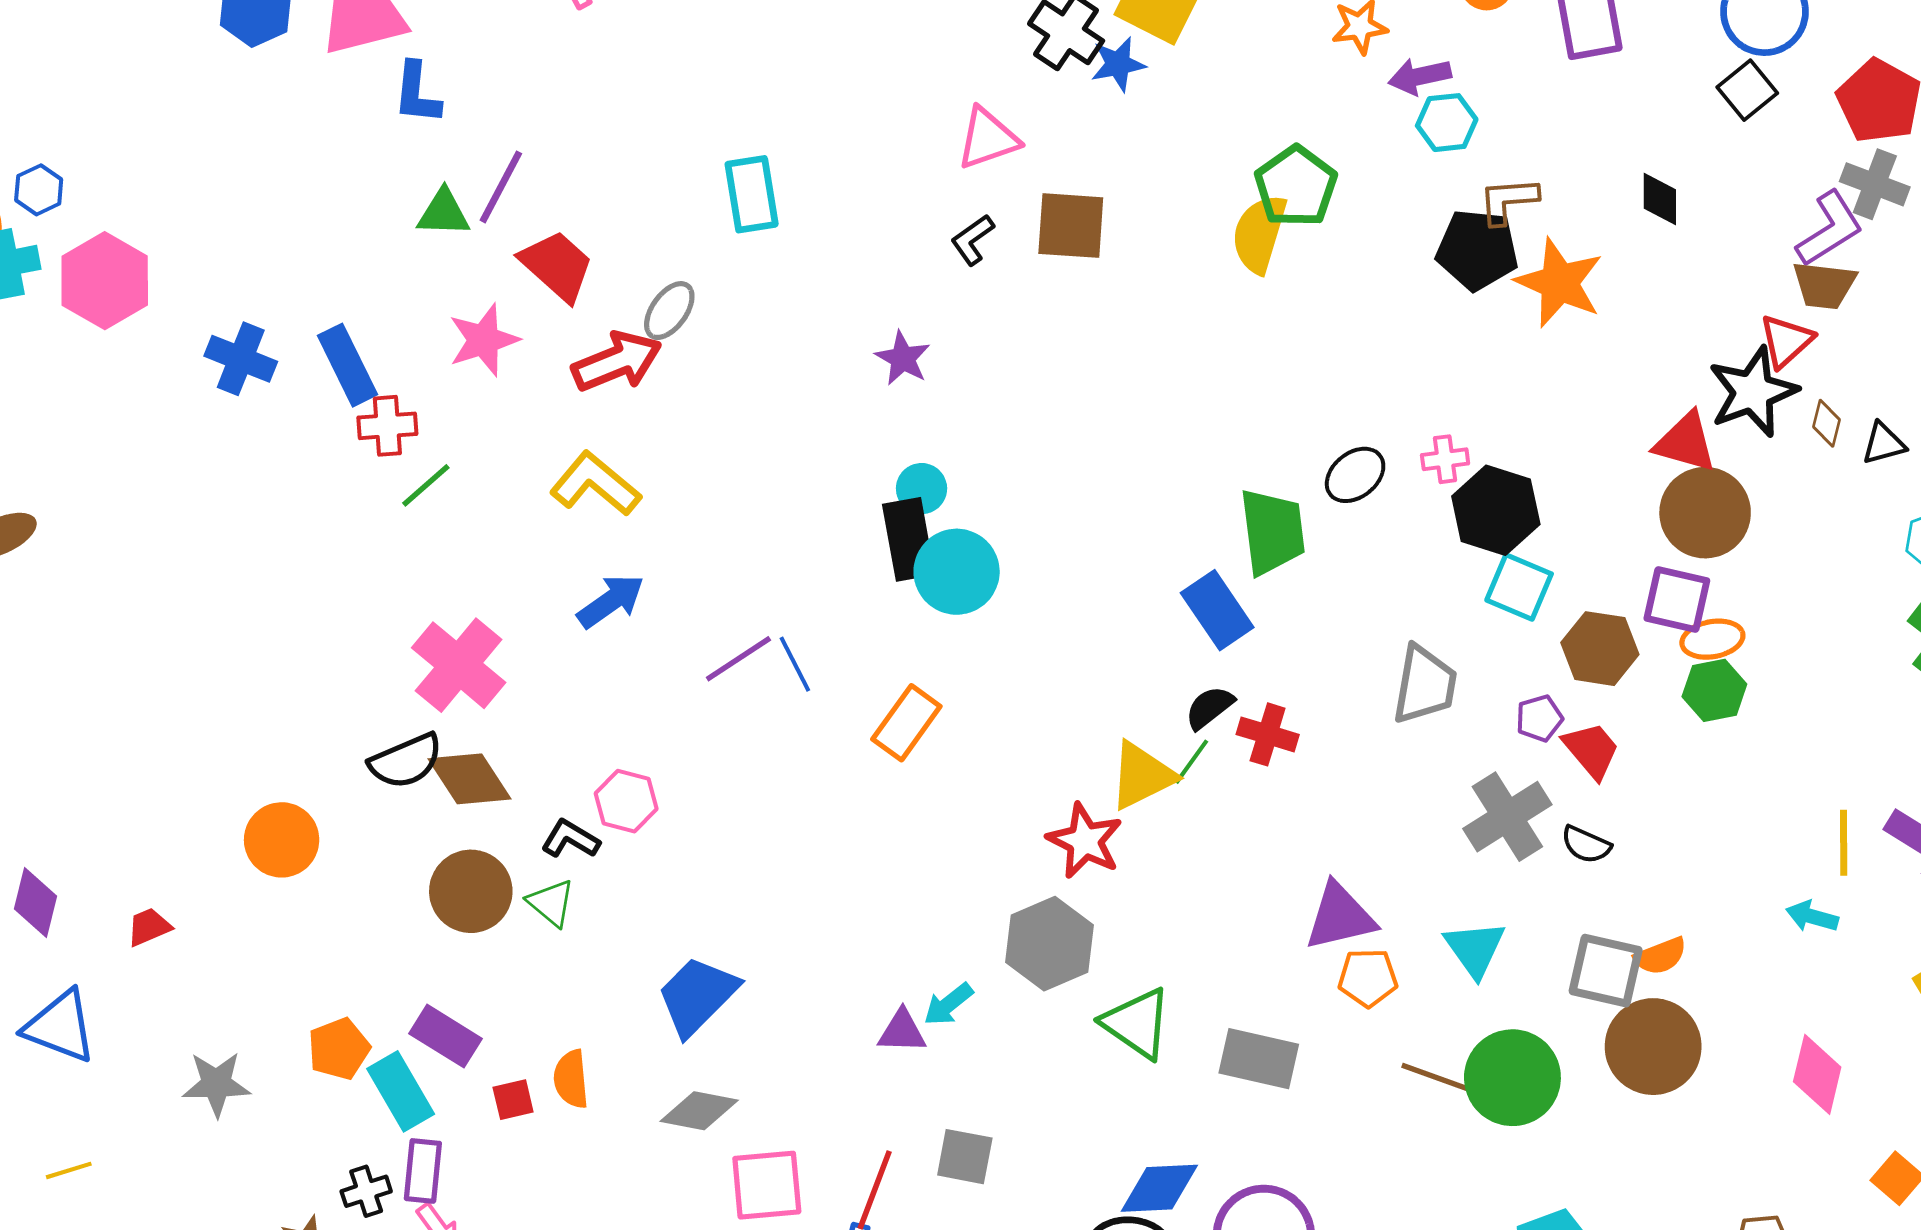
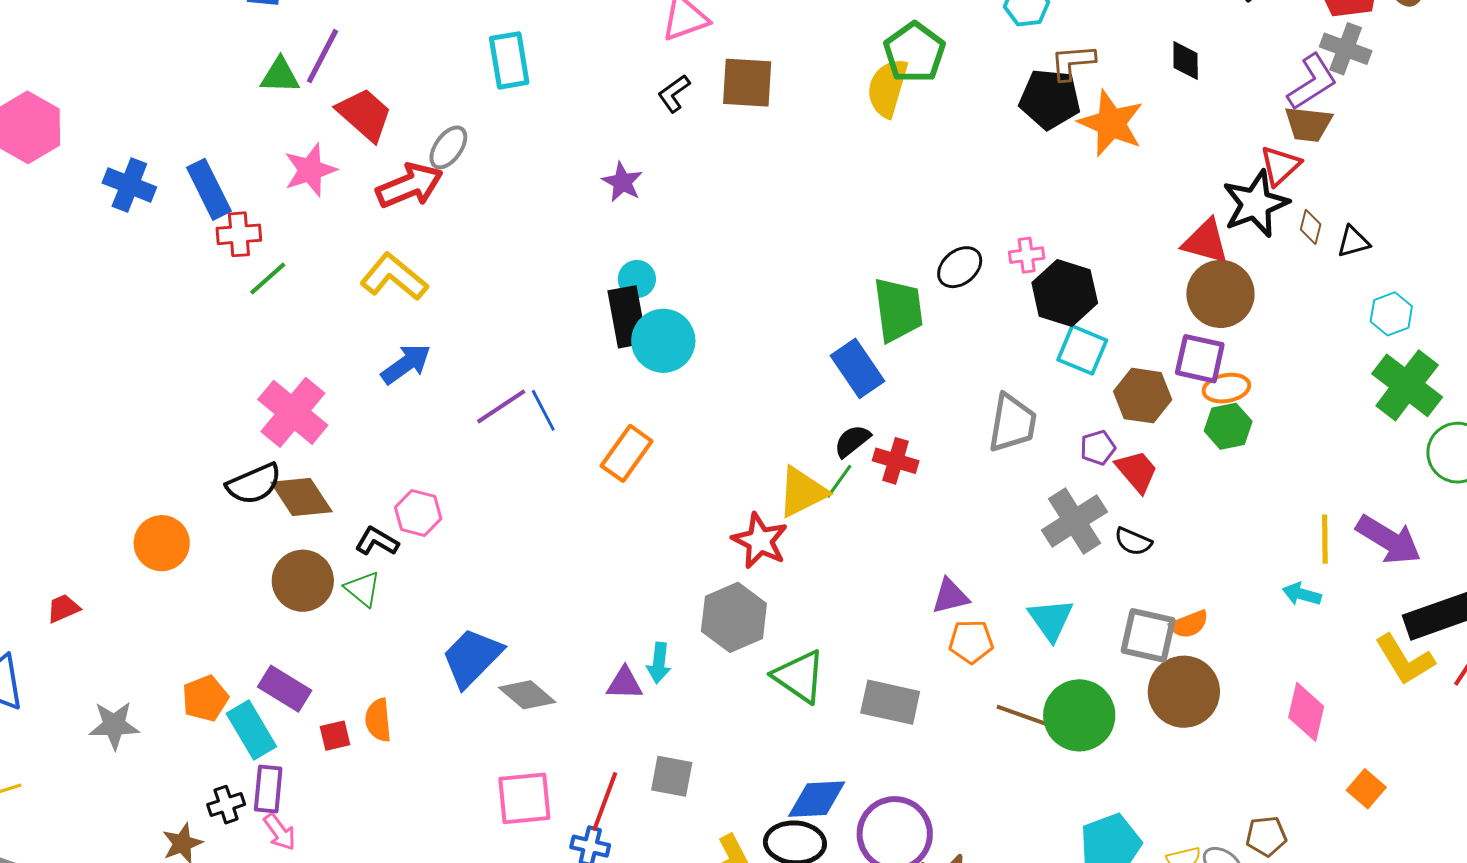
purple triangle: (1340, 917) -> (950, 596), size x0.7
cyan arrow: (948, 1004) -> (659, 663), turned -45
gray diamond: (699, 1111) -> (527, 695), moved, turned 30

